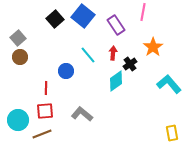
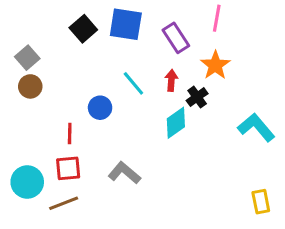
blue square: (83, 16) -> (126, 24), turned -30
orange star: (153, 47) -> (215, 65), moved

